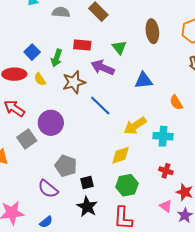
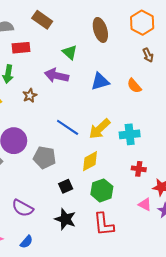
red rectangle: (82, 45) -> (21, 48), moved
brown star: (74, 82) -> (30, 96), size x0.6
orange semicircle: (176, 102) -> (134, 86), moved
blue line: (100, 106) -> (68, 127), moved
gray pentagon: (66, 166) -> (44, 158), moved
black square: (87, 182) -> (66, 186), moved

